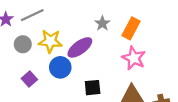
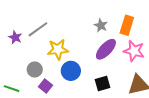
gray circle: (23, 44) -> (35, 69), moved
purple ellipse: (80, 47) -> (106, 49), moved

